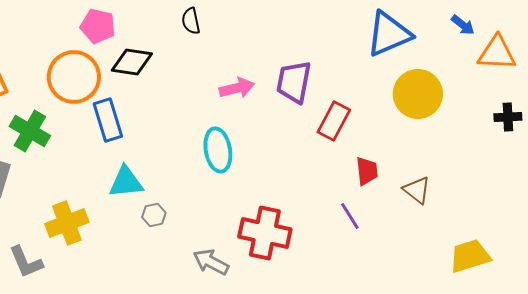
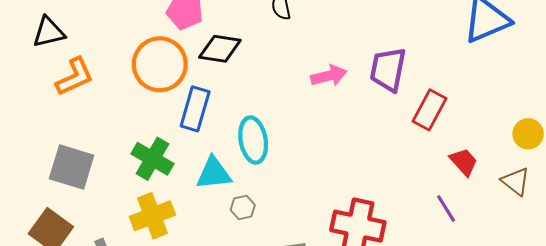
yellow circle: (418, 94) -> (528, 134), moved, size x0.6
blue rectangle: (108, 120) -> (195, 109), turned 33
green cross: (30, 131) -> (152, 159), moved
cyan ellipse: (218, 150) -> (253, 140), moved
red trapezoid: (367, 171) -> (464, 162), turned -36

